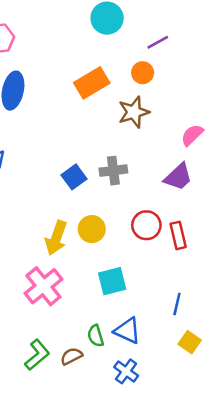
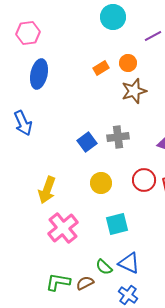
orange circle: (143, 73) -> (128, 63), moved
orange rectangle: (92, 83) -> (101, 68), size x0.6
yellow arrow: (56, 238) -> (47, 190), moved
green semicircle: (96, 336) -> (104, 267), turned -30
green L-shape: (37, 355) -> (58, 282), turned -130

